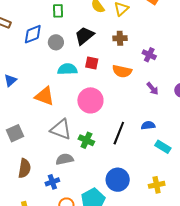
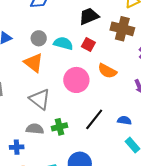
brown cross: (120, 38) -> (122, 29), size x1.6
gray circle: (56, 42) -> (39, 38), moved
orange semicircle: (122, 71) -> (107, 71), moved
green cross: (86, 140) -> (59, 127), moved, turned 35

